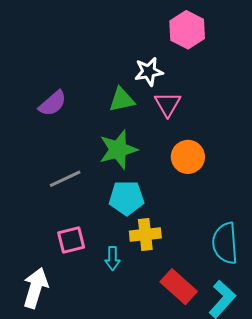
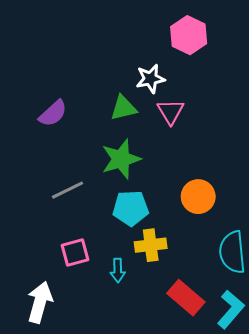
orange circle: (188, 157) -> (198, 197), moved

